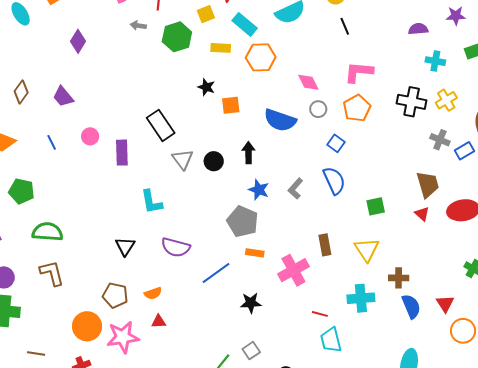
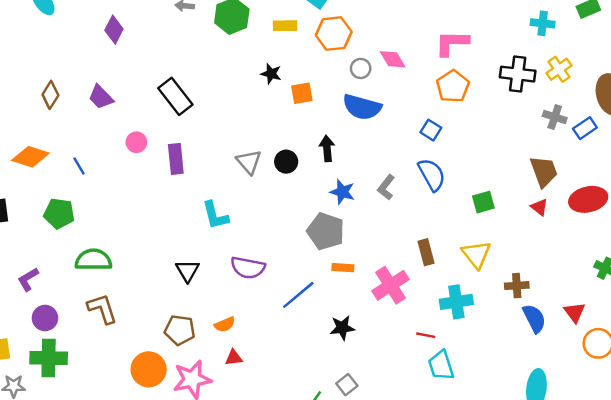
gray circle: (318, 109) -> (361, 68), moved
black rectangle: (161, 125) -> (175, 96), moved
blue line: (52, 142) -> (79, 166), moved
cyan cross: (361, 298) -> (456, 302), moved

